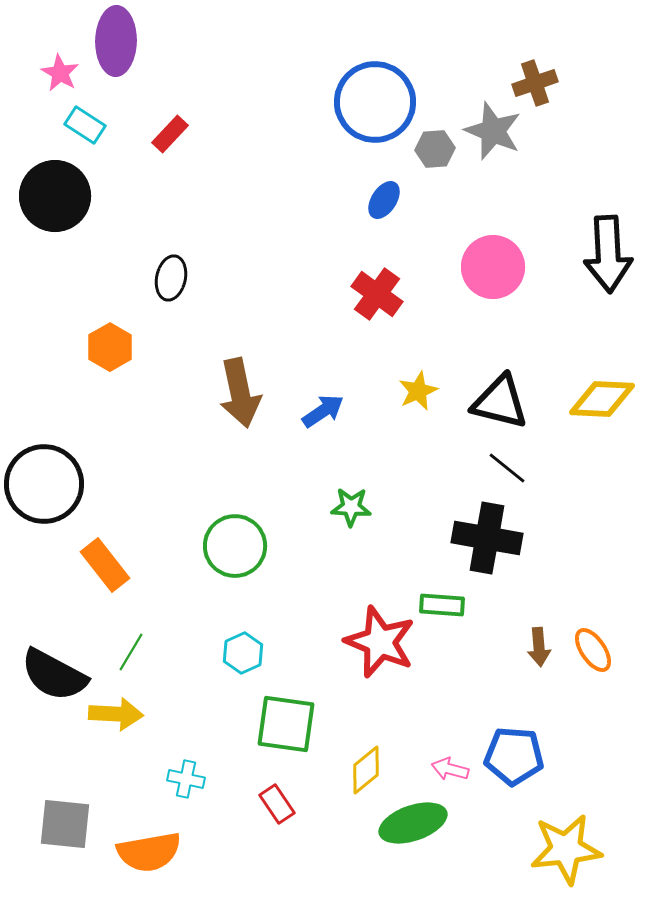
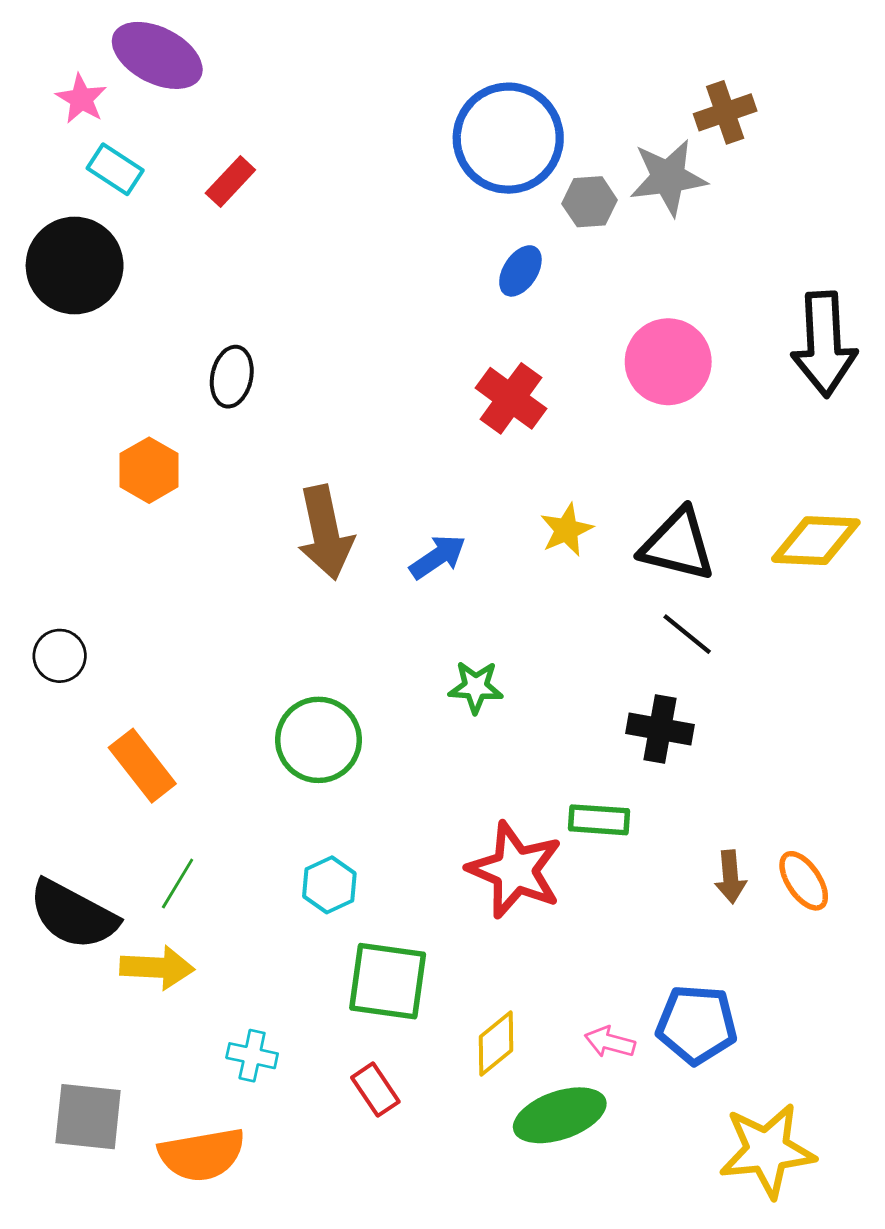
purple ellipse: (116, 41) -> (157, 55), turned -64
gray star: (493, 131) -> (668, 177), turned -30
black circle: (44, 484) -> (60, 656), size x0.5
black cross: (487, 538) -> (660, 729), size x0.7

